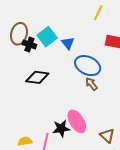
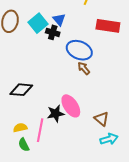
blue triangle: (68, 43) -> (59, 20), moved
black cross: (29, 45) -> (53, 32), moved
black diamond: (37, 77) -> (21, 90), moved

